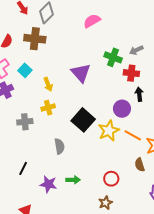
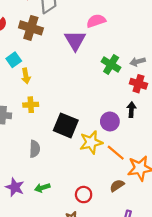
purple triangle: (81, 73) -> (75, 40), moved
red cross: (131, 73) -> (138, 84), moved
yellow arrow: (48, 84) -> (26, 76), moved
black square: (83, 120) -> (66, 125), turned -30
brown semicircle: (140, 165) -> (117, 186), turned 64
green arrow: (73, 180) -> (42, 188), turned 152

